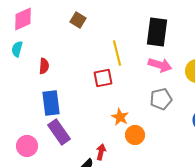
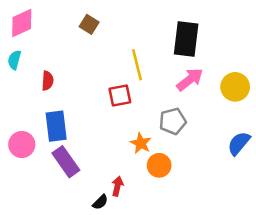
pink arrow: (160, 65) -> (190, 80), turned -55
gray pentagon: (161, 99) -> (173, 121), moved
pink circle: (27, 146) -> (22, 144), moved

